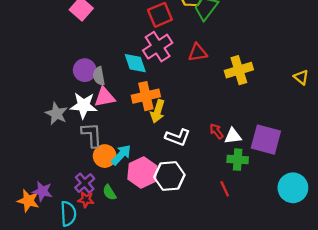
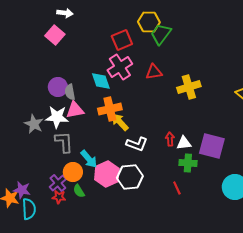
yellow arrow: (158, 111) -> (120, 122), turned 120
red arrow: (216, 131) -> (170, 139), turned 32
cyan arrow: (121, 155) -> (89, 159), turned 96
orange circle: (105, 156) -> (73, 172), moved
cyan semicircle: (68, 214) -> (29, 209), moved

